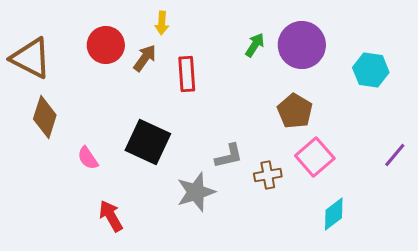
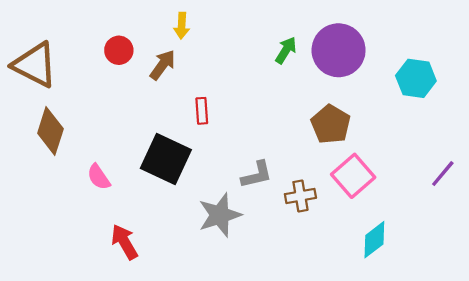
red circle: (106, 45) -> (119, 50), size x0.7
red rectangle: (187, 74) -> (202, 111), moved, size x0.7

